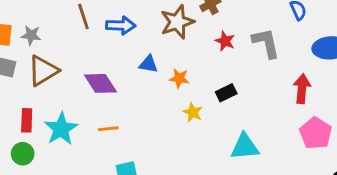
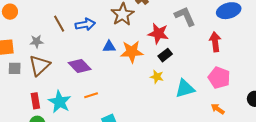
gray star: (31, 35) -> (37, 41), moved
red star: (225, 41) -> (158, 33), moved, size x1.5
orange star: (179, 78) -> (132, 52), size x1.6
yellow star: (193, 112) -> (157, 77), moved
pink pentagon: (316, 133) -> (219, 78), moved

